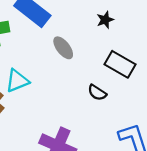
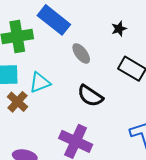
black semicircle: (97, 93) -> (90, 96), moved, size x1.5

